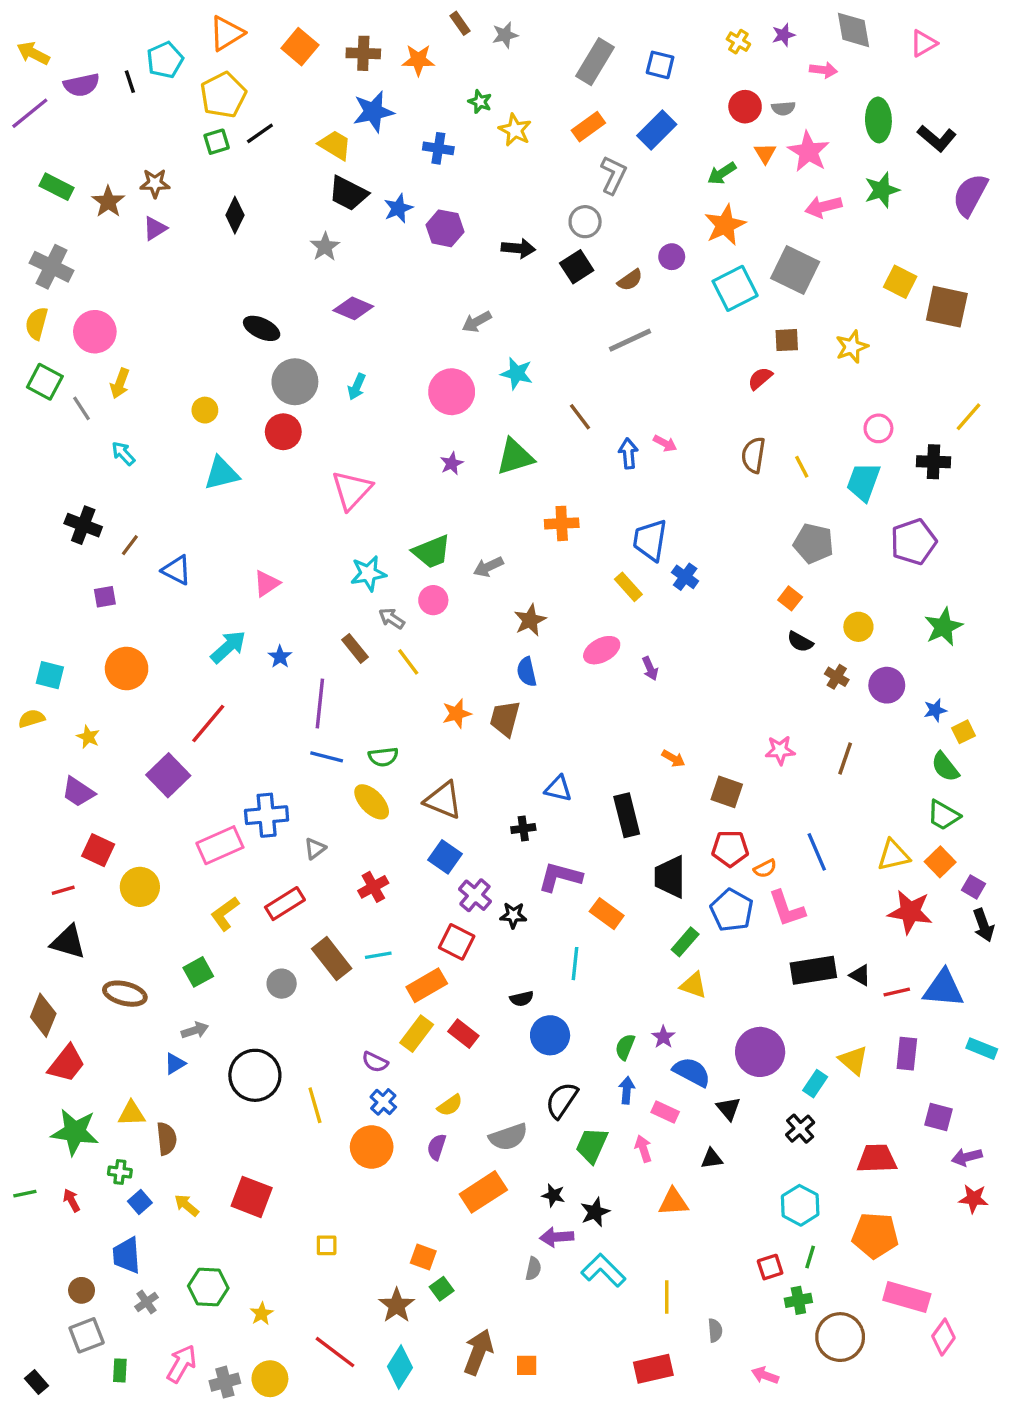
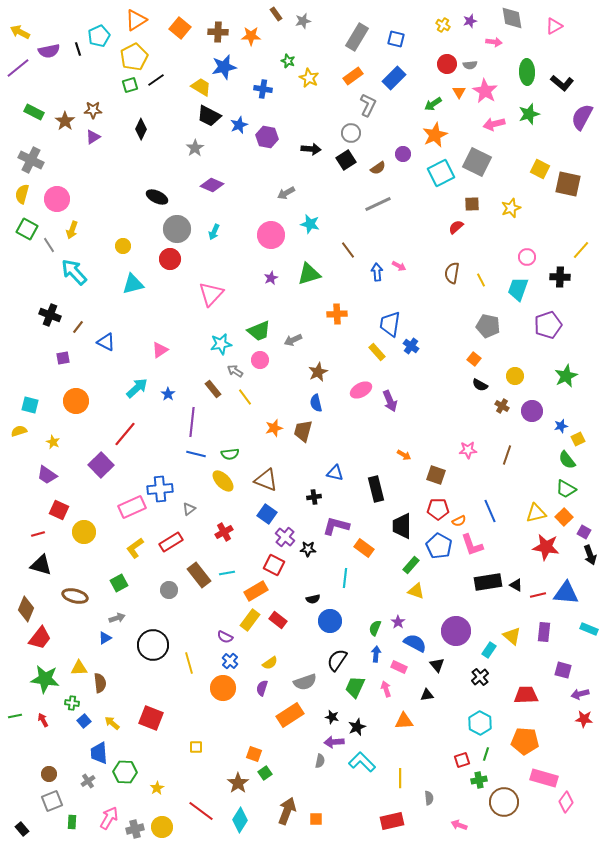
cyan arrow: (123, 453) -> (74, 272), size x1.8
purple arrow: (650, 668) -> (390, 401), size x1.5
blue trapezoid: (127, 1255) -> (99, 753), moved

